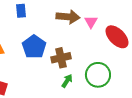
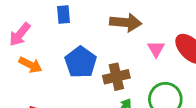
pink triangle: (91, 22) -> (156, 49), moved

